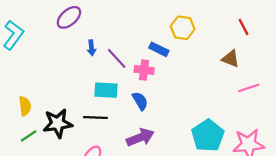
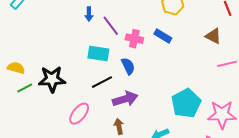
blue rectangle: (159, 49) -> (163, 36), moved
yellow semicircle: (25, 106) -> (16, 68), moved, turned -72
black line: (95, 118) -> (102, 82), moved, turned -35

